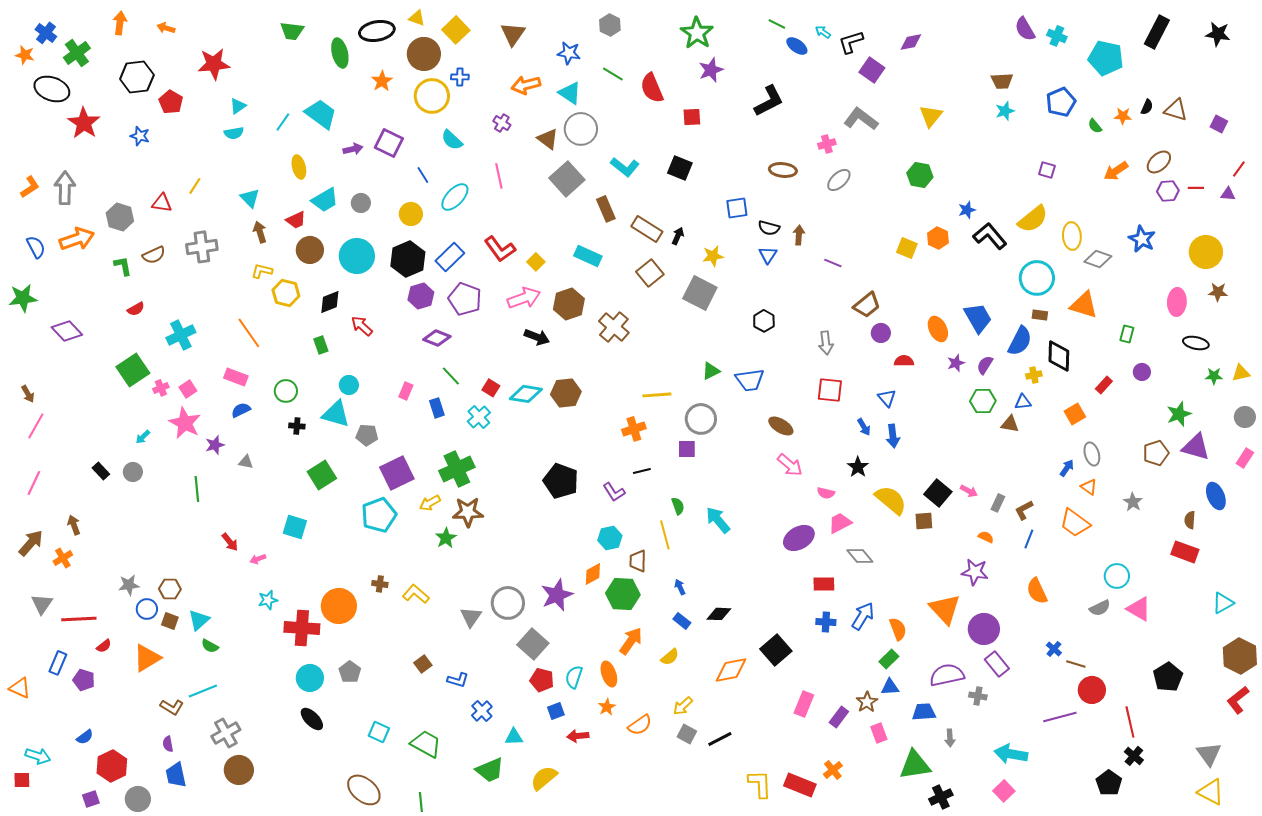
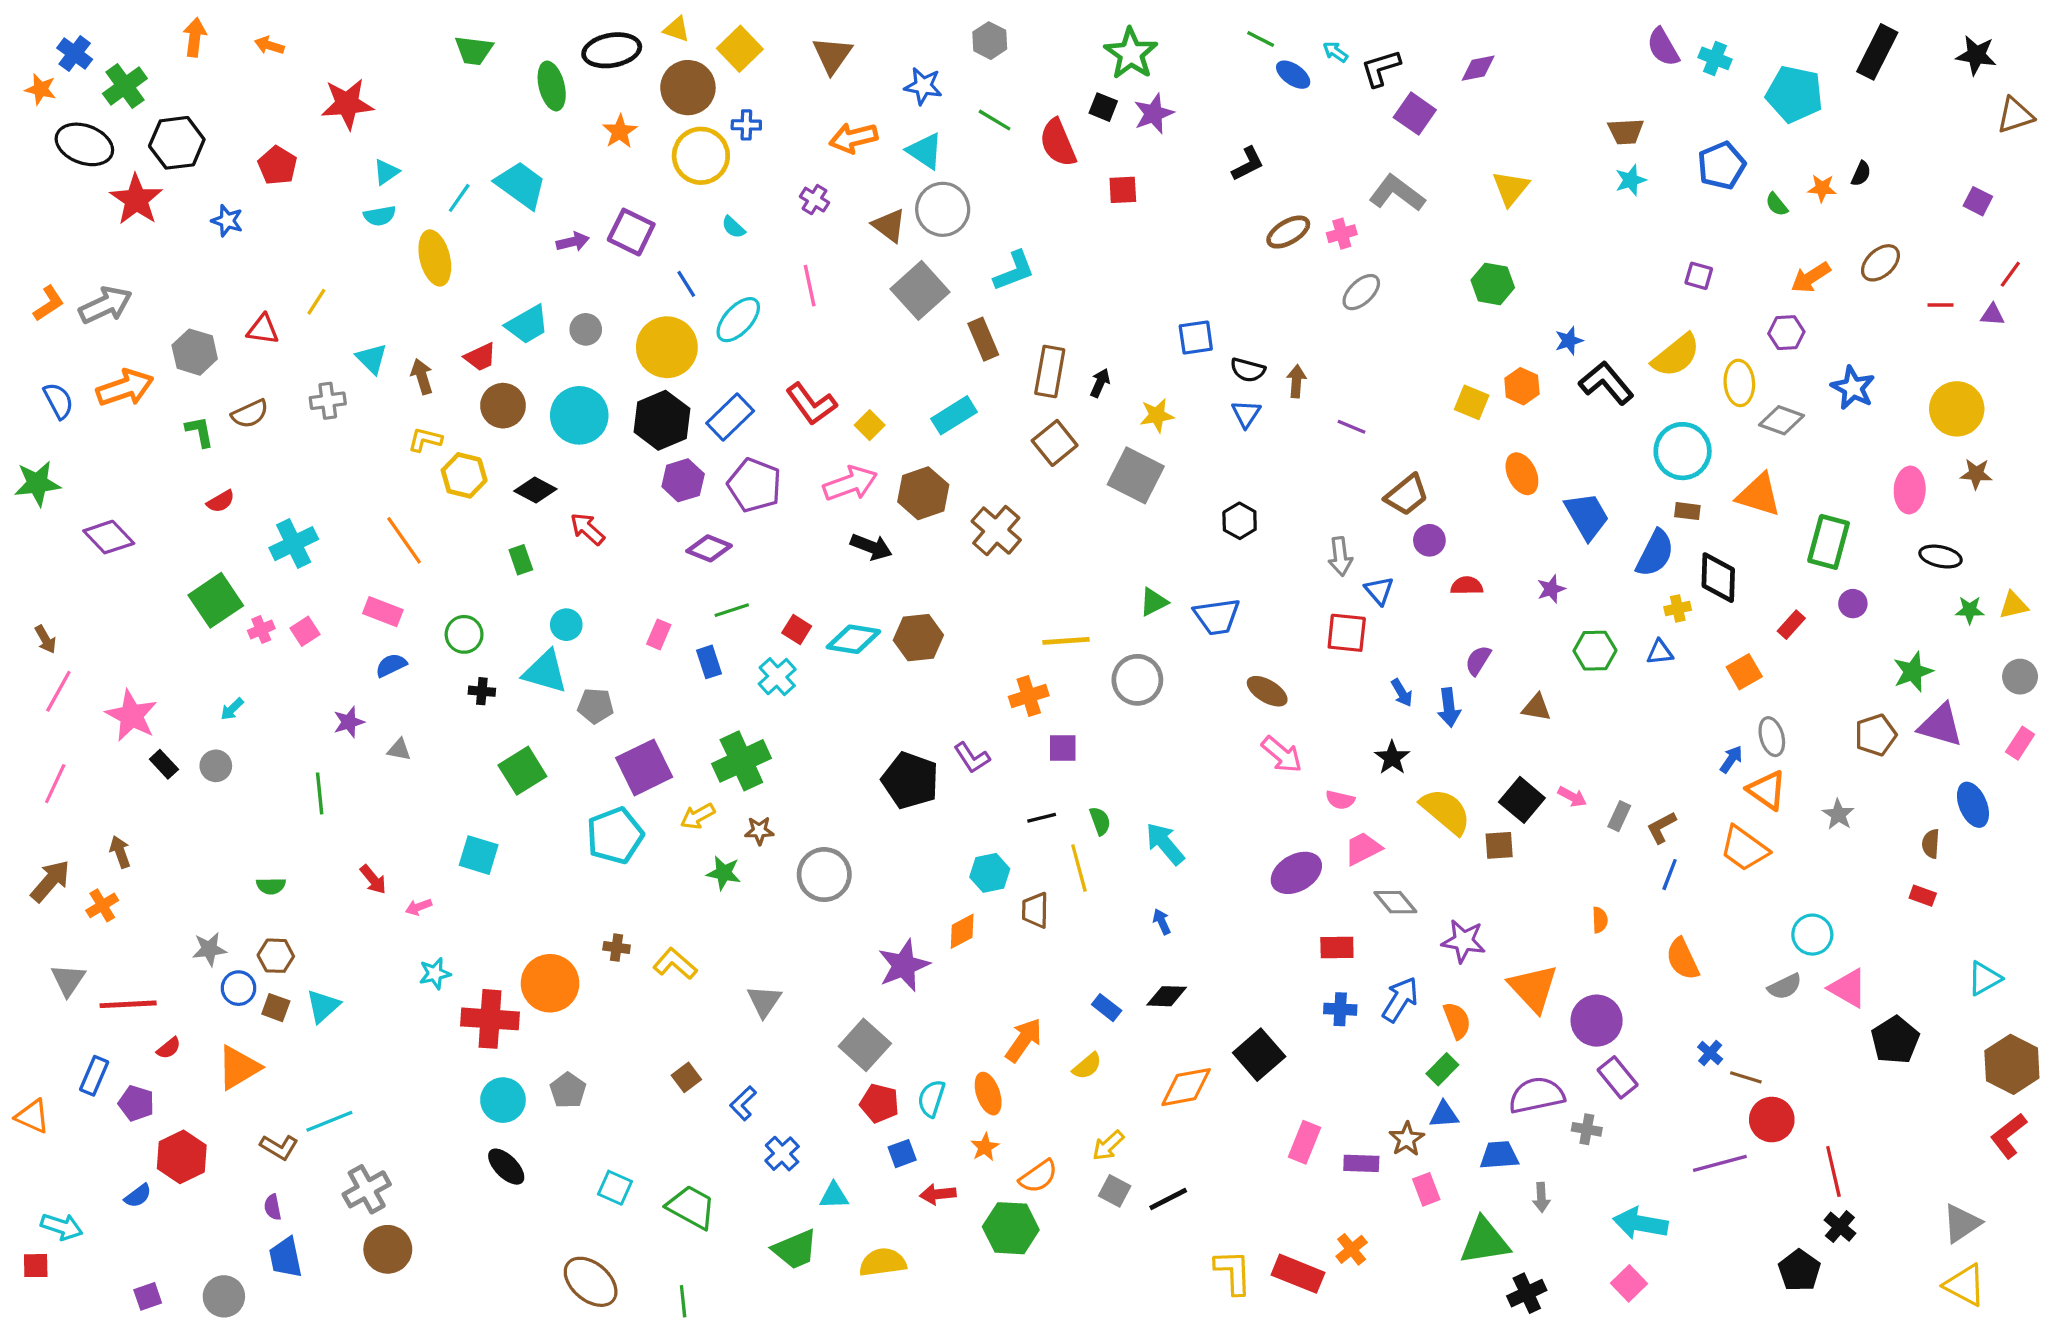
black hexagon: (137, 77) -> (177, 143), moved
black L-shape: (769, 101) -> (1248, 164), size x0.7
brown triangle: (1176, 110) -> (2015, 115), moved, turned -35
cyan semicircle: (452, 140) -> (733, 227), size x0.7
yellow ellipse: (299, 167) -> (435, 258), moved, size x1.4
cyan L-shape: (625, 167) -> (1014, 271), turned -60
black square: (680, 168) -> (1103, 107), moved, size x0.7
brown ellipse: (783, 170) -> (1288, 232), moved, turned -36
gray arrow: (65, 188) -> (105, 305), turned 64
purple hexagon: (1168, 191) -> (1786, 333), moved
cyan triangle: (250, 198) -> (372, 359), moved
yellow circle: (411, 214) -> (667, 347), size x1.6
brown rectangle: (647, 229) -> (1050, 372), turned 68
gray cross: (202, 247) -> (328, 401), size x0.7
cyan rectangle: (588, 256) -> (954, 415), turned -56
black diamond: (330, 302) -> (535, 490), turned 50
orange ellipse: (938, 329) -> (1522, 474), moved
green rectangle: (1127, 334) -> (1829, 542), size x1.8
purple semicircle: (985, 365) -> (1478, 660), moved
green line: (451, 376) -> (732, 610), turned -65
blue triangle: (887, 398) -> (1379, 591), moved
pink star: (185, 423) -> (131, 716), moved
brown triangle: (1010, 424) -> (1537, 707), moved
purple square: (687, 449) -> (1063, 748), moved
black line: (642, 471) -> (1042, 818), moved
orange triangle: (1089, 487) -> (1767, 790), size x1.5
purple L-shape: (614, 492) -> (972, 758), moved
brown star: (468, 512) -> (759, 831), size x0.6
orange semicircle: (986, 537) -> (1600, 920), moved, turned 63
green star: (446, 538) -> (724, 873), turned -30
red rectangle: (1185, 552) -> (1923, 896), size x0.6
purple star: (975, 572) -> (1464, 941), moved
blue arrow: (680, 587) -> (1162, 922), moved
green hexagon: (623, 594) -> (1011, 1228), moved
gray circle: (508, 603) -> (824, 875), moved
green semicircle: (210, 646) -> (271, 886), moved, turned -30
black pentagon: (1168, 677) -> (1895, 1040), moved
blue L-shape: (458, 680) -> (743, 1103), turned 120
purple rectangle: (839, 717) -> (1361, 1163), turned 55
gray triangle: (1209, 754) -> (1962, 1223), turned 32
red hexagon: (112, 766) -> (182, 1157), moved
yellow semicircle: (544, 778) -> (883, 1262), turned 32

